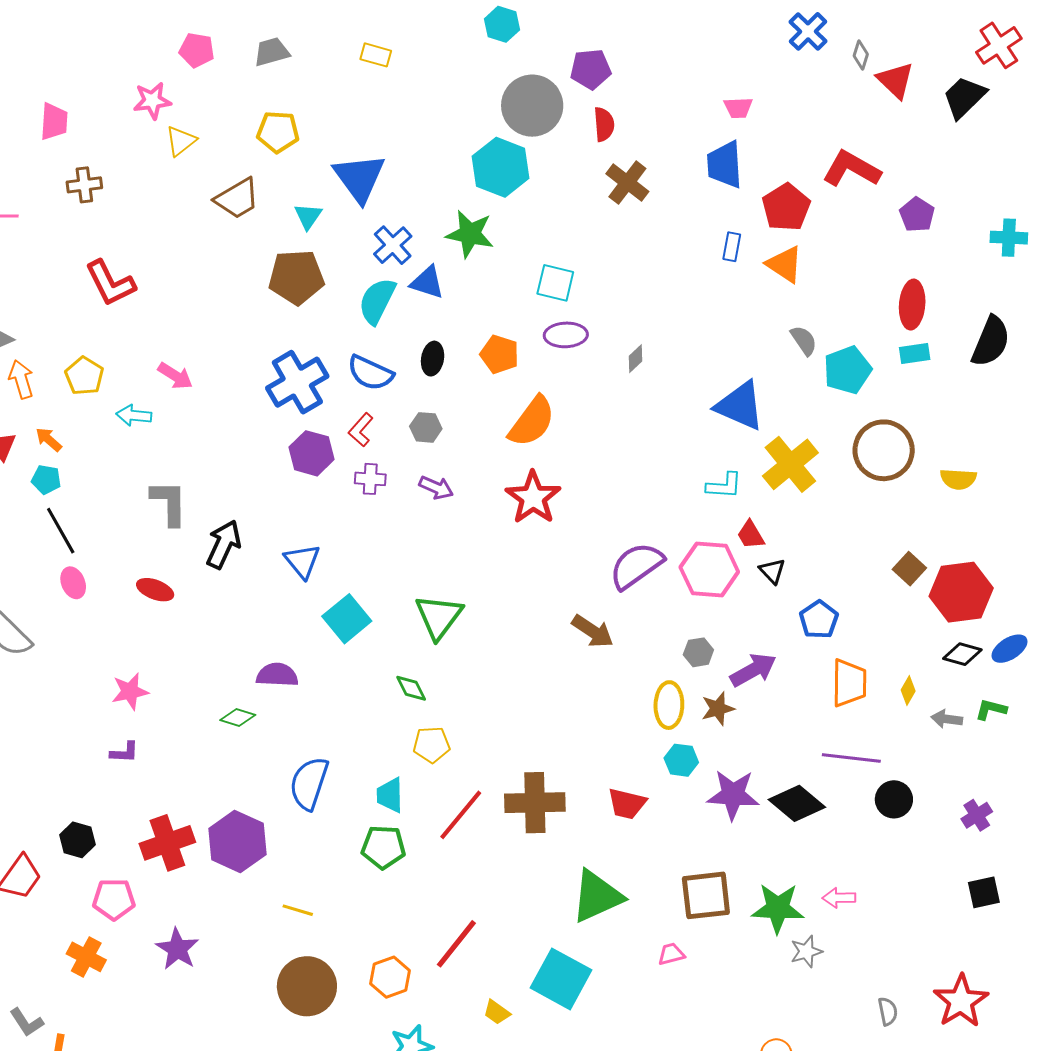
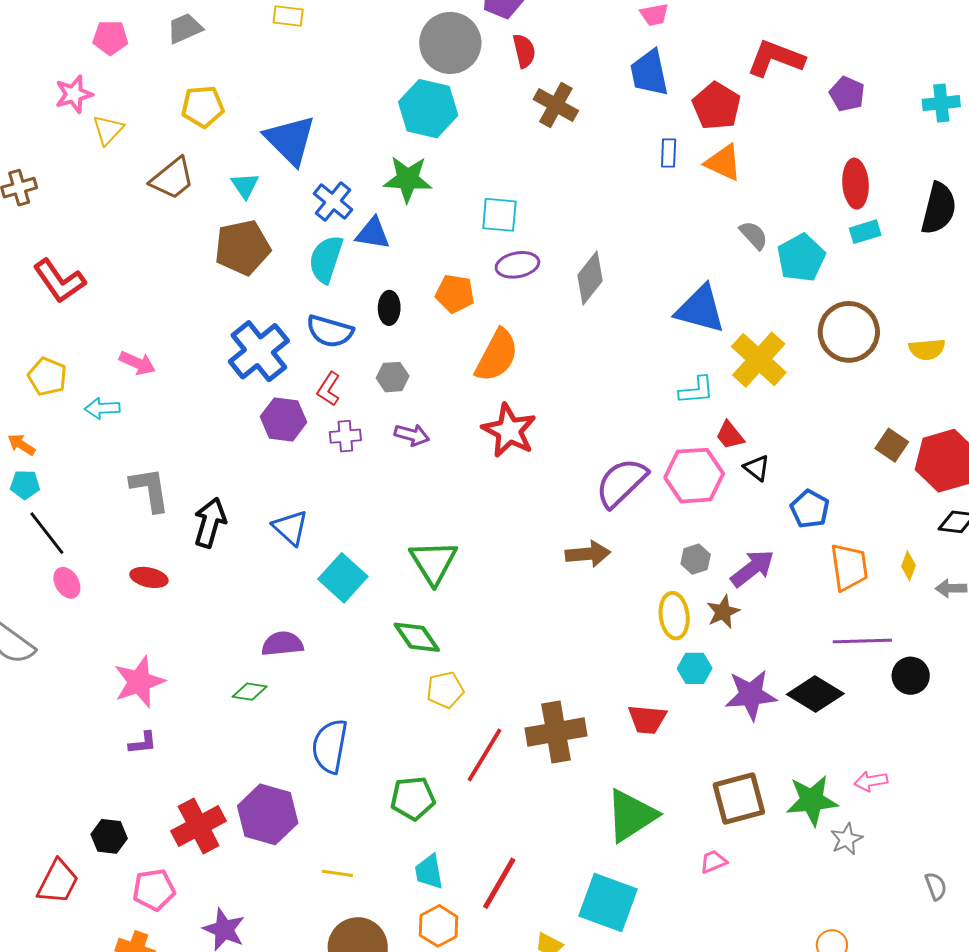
gray diamond: (636, 359) -> (590, 278), size x1.8
brown arrow: (593, 631) -> (588, 554), turned -30
green diamond: (411, 688) -> (417, 637), size x1.4
pink star: (130, 691) -> (139, 682), size x1.4
cyan trapezoid: (390, 795) -> (429, 872), moved

